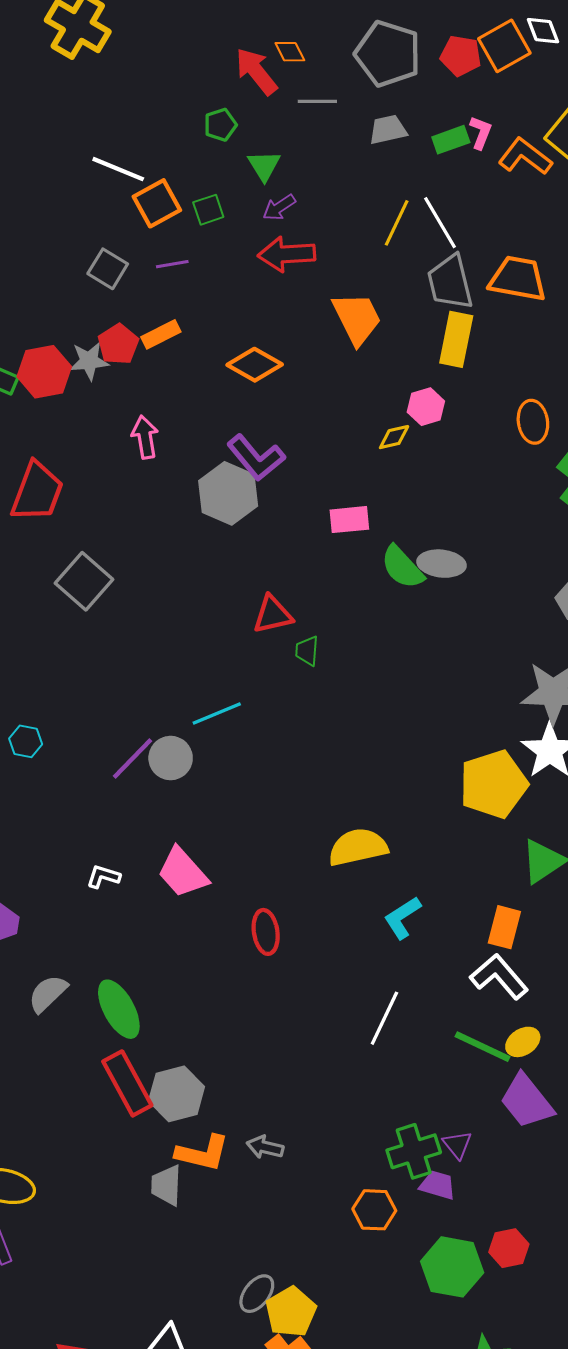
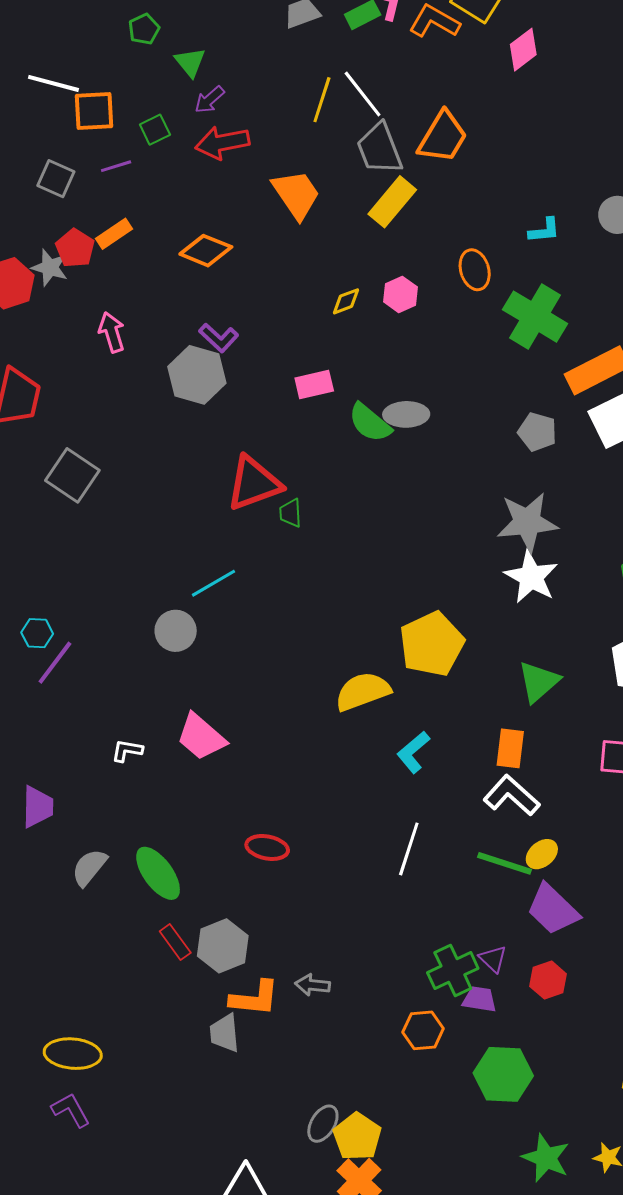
orange square: (157, 203) -> (94, 111), turned 33
green square: (208, 210) -> (155, 130), moved
orange trapezoid: (518, 279) -> (443, 137), turned 118
yellow rectangle: (456, 339) -> (392, 202), turned 36
gray star: (89, 361) -> (50, 268), turned 30
pink hexagon: (426, 407) -> (401, 294), moved
purple L-shape: (256, 458) -> (219, 338), size x0.7
red triangle: (273, 615) -> (254, 483), size x1.5
purple line: (133, 759) -> (55, 663), moved
yellow pentagon: (493, 784) -> (432, 644), moved
red ellipse: (266, 932) -> (267, 847), moved, turned -63
red rectangle: (127, 1083) -> (175, 942), size x0.6
red hexagon: (509, 1248) -> (548, 980), moved

